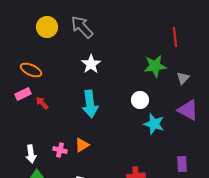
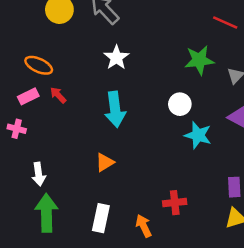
red line: (175, 37) -> (225, 23), turned -60
red arrow: (42, 103) -> (58, 95), moved
pink cross: (60, 150) -> (17, 129), moved

